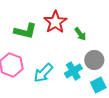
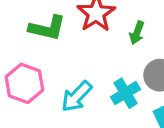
green arrow: (80, 34) -> (137, 33), turned 56

